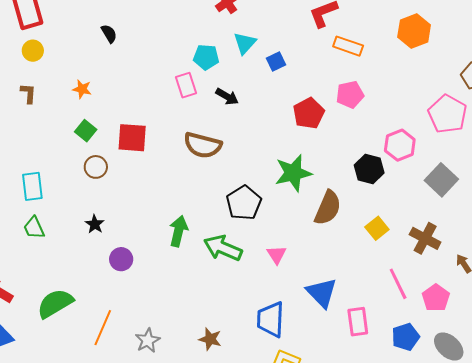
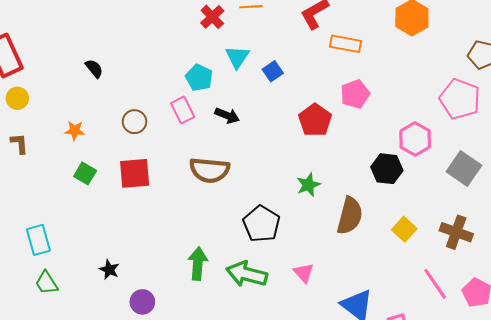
cyan pentagon: (206, 57) -> (199, 78), turned 30
brown circle: (96, 167) -> (134, 122), moved
green star: (293, 173) -> (308, 185), size x0.6

